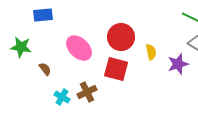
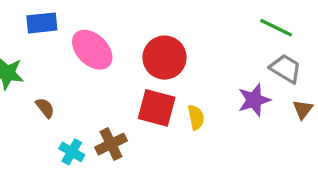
pink ellipse: (79, 48) -> (92, 50), moved
yellow semicircle: (151, 52) -> (196, 117), moved

